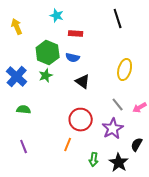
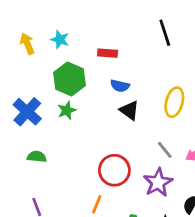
cyan star: (57, 16) -> (60, 40), moved
blue semicircle: (73, 58) -> (120, 86), moved
black triangle: (83, 82) -> (129, 110), moved

